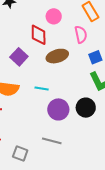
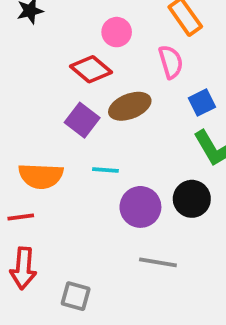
red diamond: (39, 35) -> (91, 69), turned -45
purple square: (19, 57) -> (82, 120), moved
gray line: (52, 141) -> (158, 262), moved

